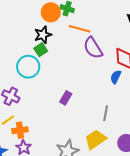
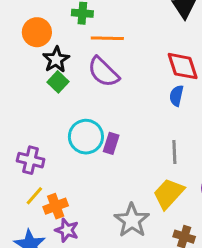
orange circle: (51, 12) -> (37, 32), moved
purple semicircle: (93, 48) -> (103, 72), moved
cyan circle: (28, 67) -> (86, 137), moved

